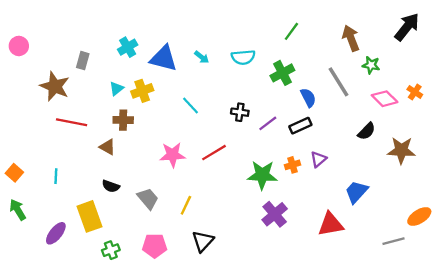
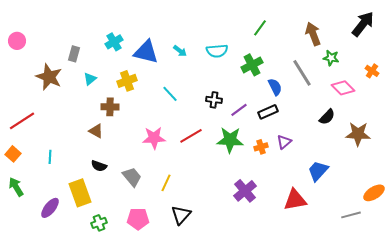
cyan triangle: (116, 89) -> (90, 79), moved
orange cross: (415, 92) -> (372, 71), moved
red line: (72, 122) -> (22, 121), moved, turned -44
green star: (262, 175) -> (230, 140), moved

